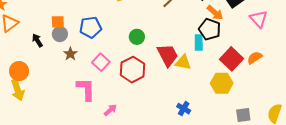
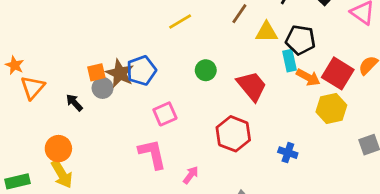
orange arrow: (215, 13) -> (308, 77), moved
brown star: (70, 54) -> (120, 73), moved, size x1.5
pink square: (101, 62) -> (165, 114), turned 36
yellow triangle: (183, 62) -> (267, 32), moved
red hexagon: (132, 70) -> (233, 134), moved

